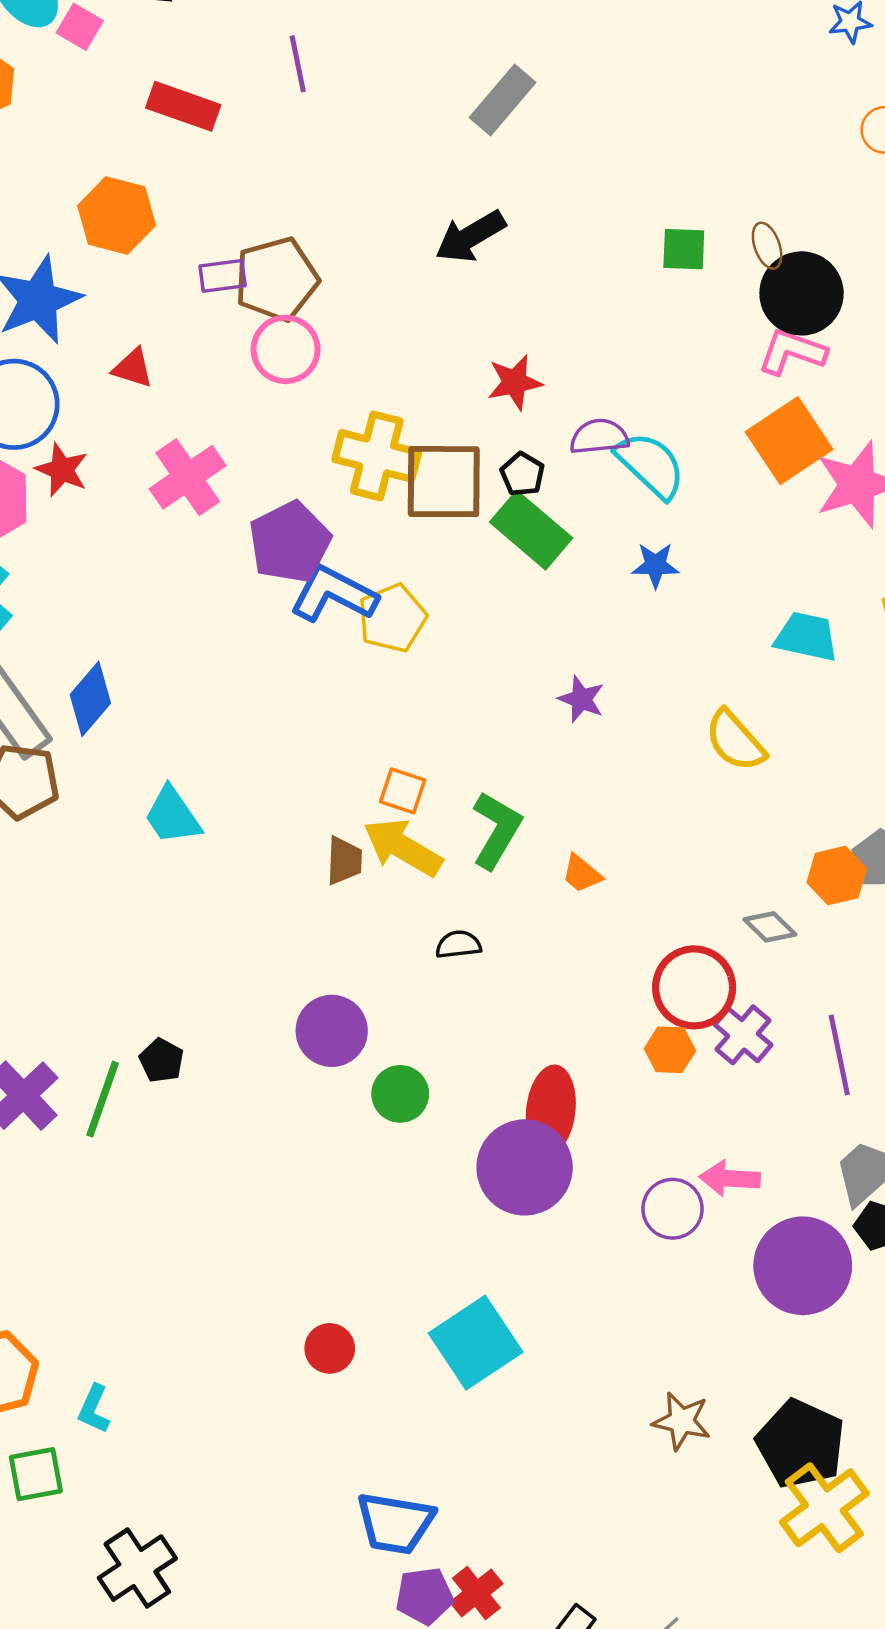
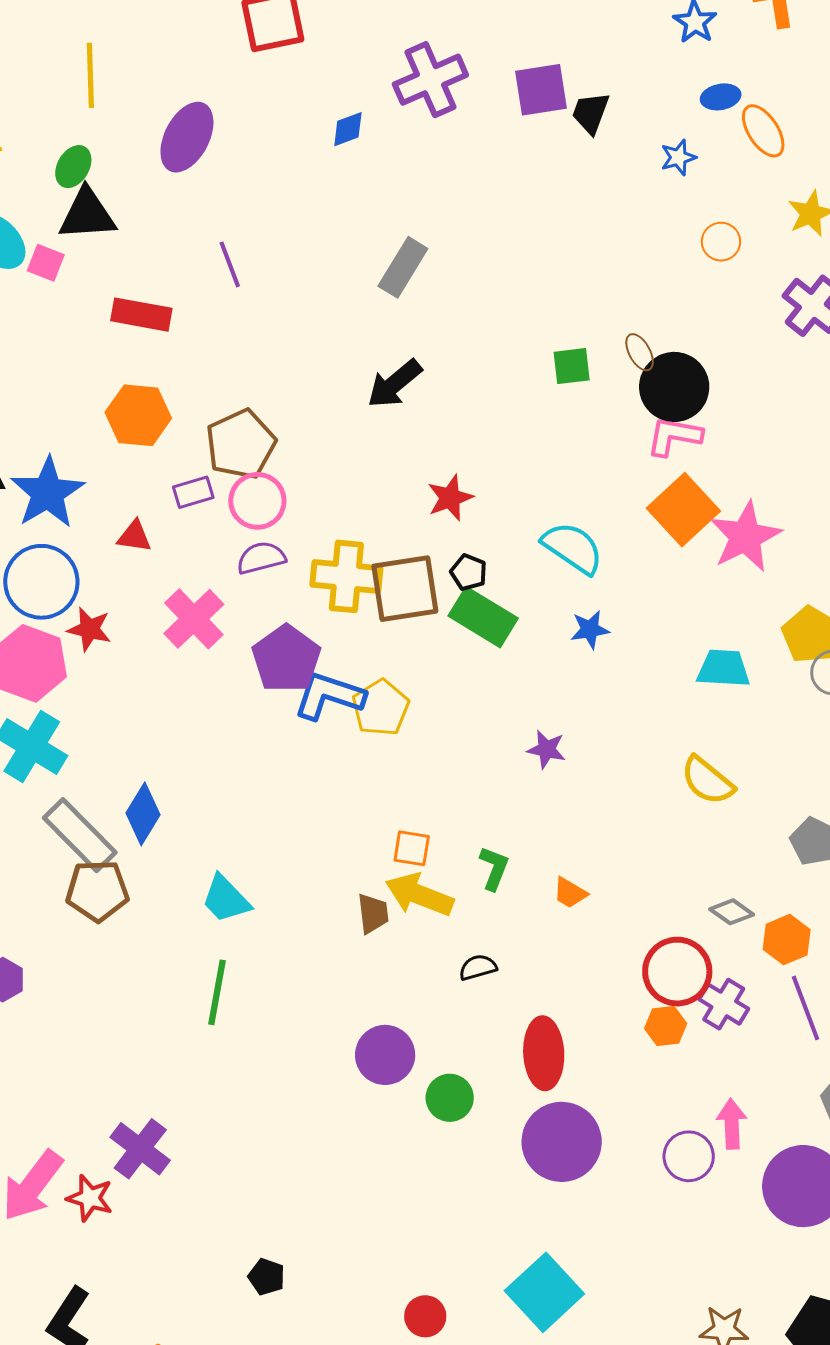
orange hexagon: (117, 215) -> (138, 415), moved
purple rectangle: (223, 276) -> (193, 492), moved
purple semicircle: (599, 437) -> (261, 558), moved
yellow semicircle: (735, 741) -> (707, 781), moved
green L-shape: (496, 830) -> (494, 868), size x0.7
orange hexagon: (837, 876) -> (787, 940), moved
black pentagon: (161, 1060) -> (267, 1277), moved
green line: (103, 1099) -> (217, 992), moved
red ellipse: (551, 1110) -> (544, 1053), moved
pink arrow: (730, 1178) -> (732, 1124), turned 93

